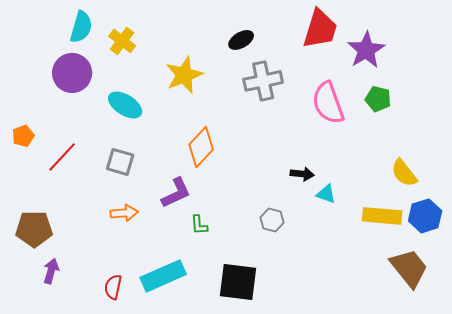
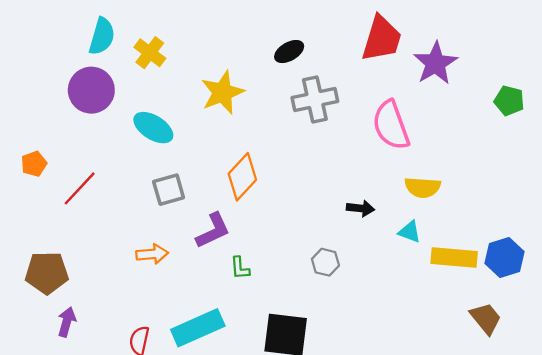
green pentagon: (378, 99) -> (509, 101), moved
gray square: (120, 162) -> (169, 190), moved, turned -32
yellow semicircle: (404, 173) -> (423, 187), moved, turned -48
cyan triangle: (326, 194) -> (410, 232), moved
brown trapezoid: (409, 268) -> (486, 318), size x0.7

